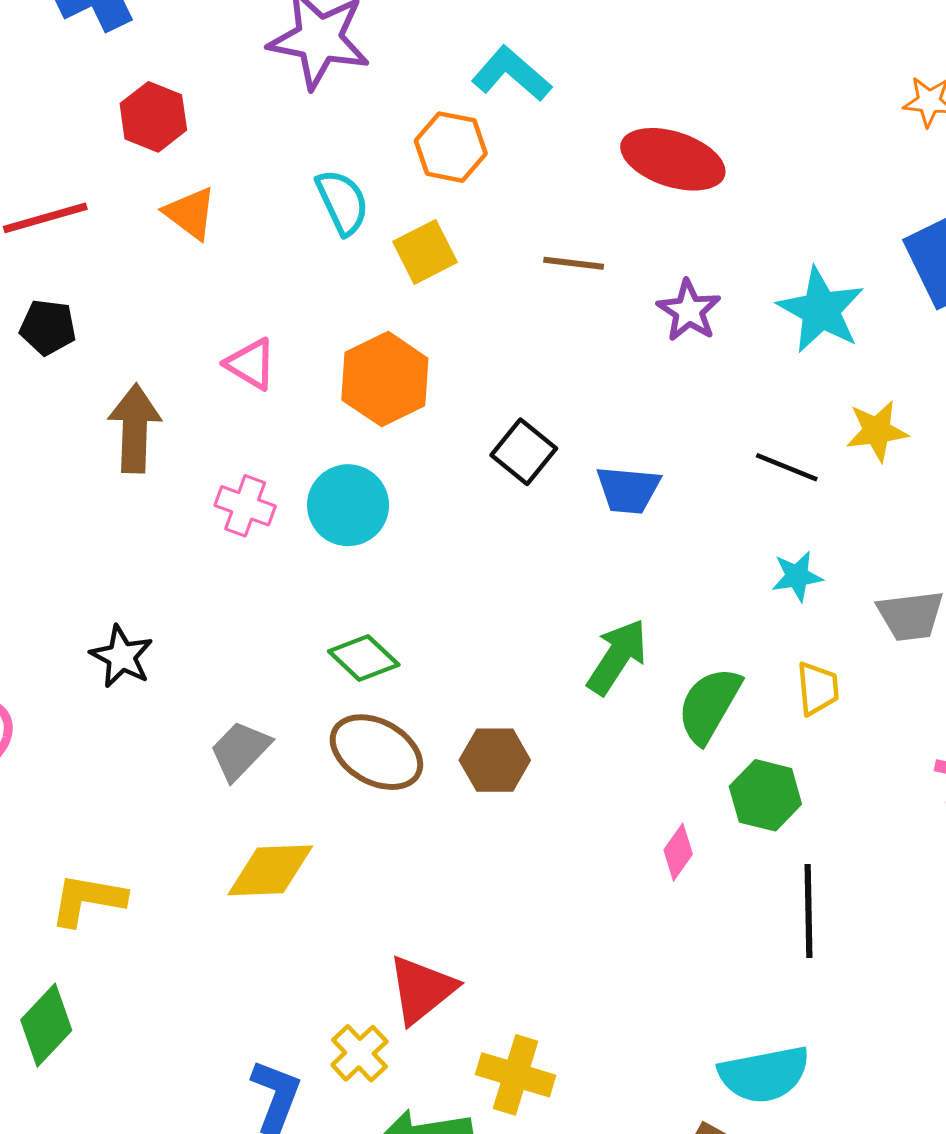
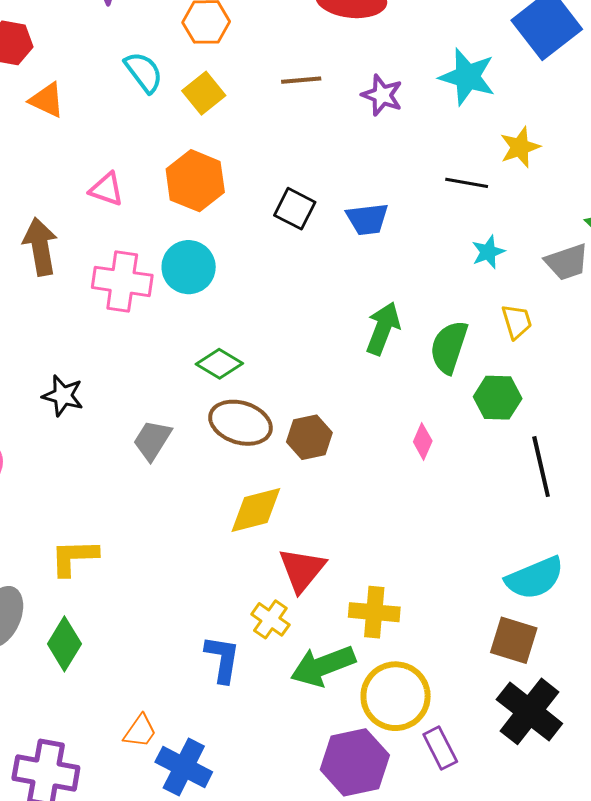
pink cross: (245, 506) -> (122, 281), size x1.5
brown hexagon: (495, 760) -> (309, 437), moved
pink diamond: (678, 852) -> (423, 441), moved
yellow diamond: (270, 870) -> (256, 510), moved

